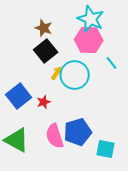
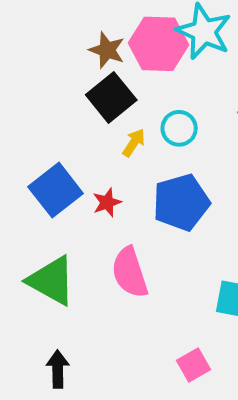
pink hexagon: (89, 40) -> (158, 44), moved
cyan circle: (75, 75) -> (179, 128), moved, size x0.6
blue pentagon: (78, 132) -> (181, 202), moved

